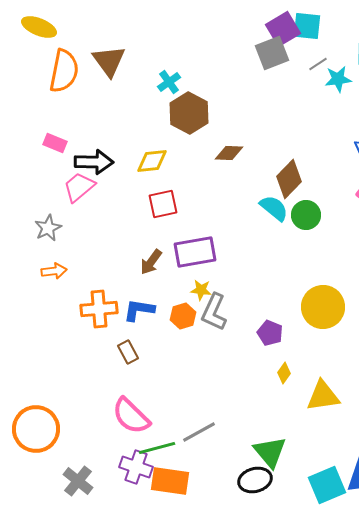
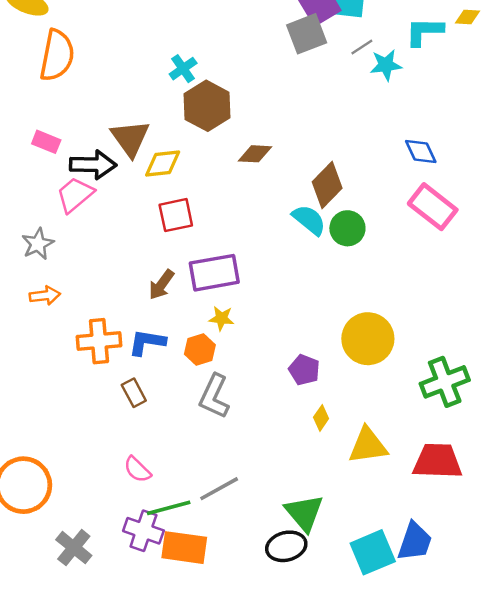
brown triangle: (109, 61) -> (130, 138), moved
gray L-shape: (214, 312) -> (214, 396), moved
pink semicircle: (131, 416) -> (137, 470), size x0.6

